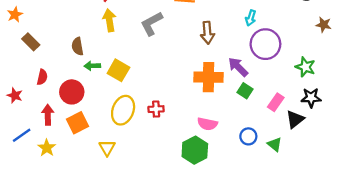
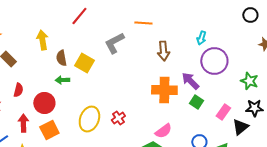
yellow arrow: (109, 20) -> (42, 40), moved
brown semicircle: (77, 46) -> (61, 58), moved
yellow square: (118, 70) -> (84, 63), moved
red cross: (156, 109) -> (118, 118), turned -32
pink semicircle: (207, 124) -> (163, 131), turned -48

